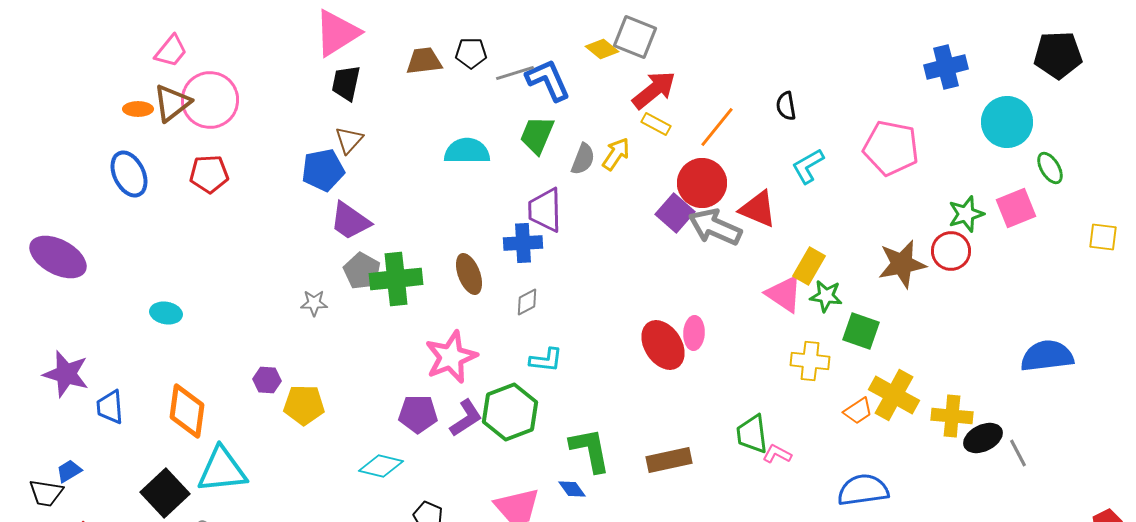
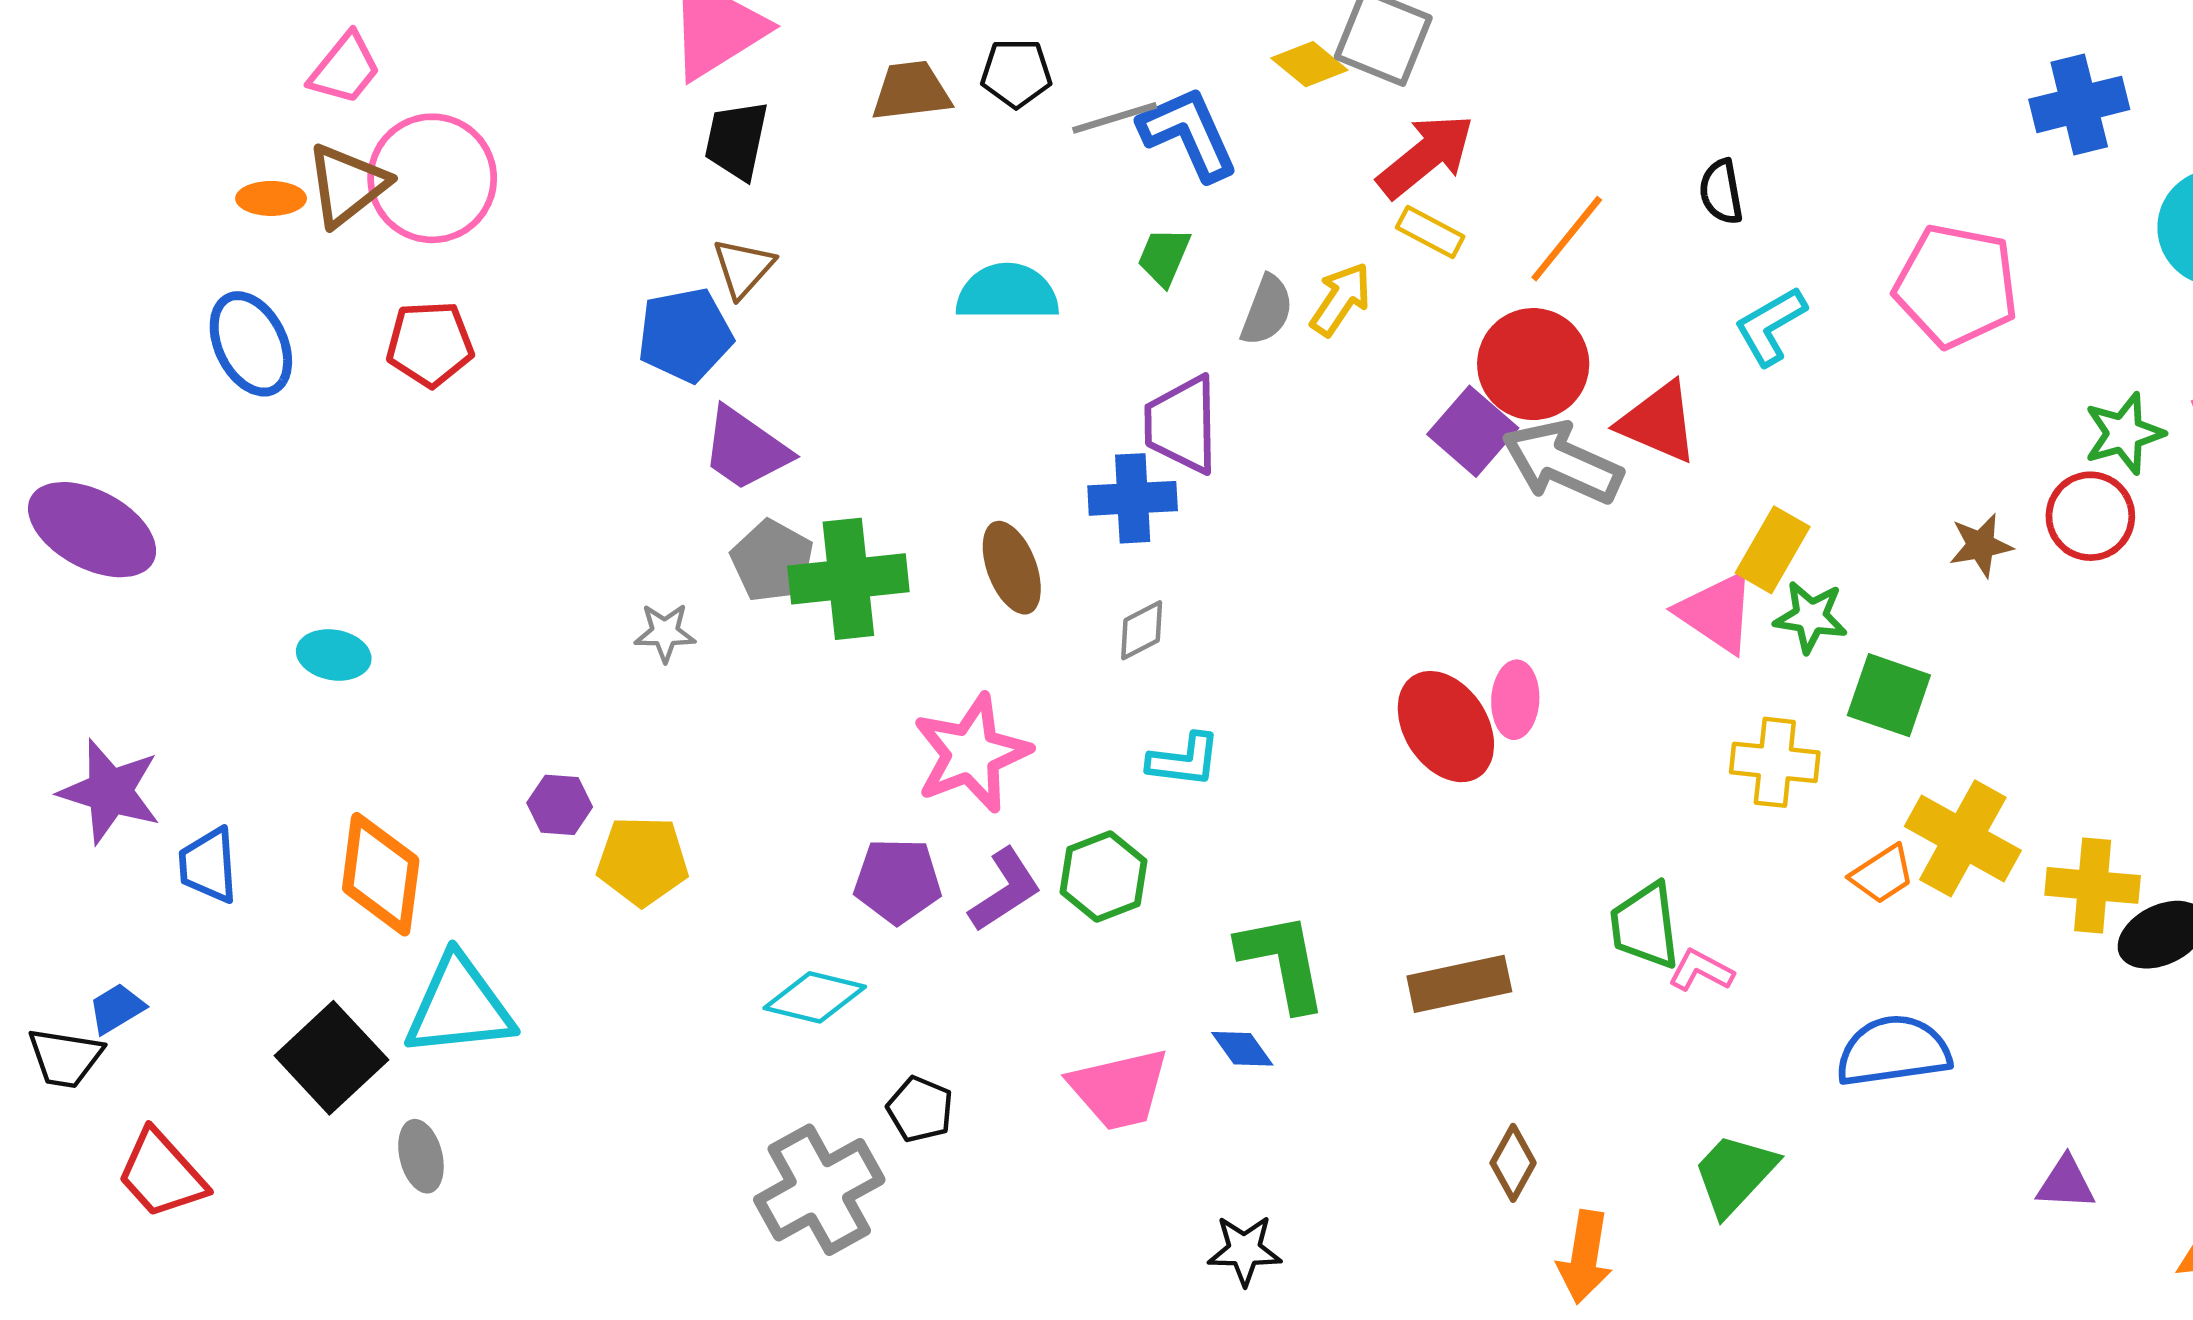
green trapezoid: (537, 135) -> (1164, 257), size x0.7
brown star: (902, 264) -> (1981, 545), size x0.6
green hexagon: (510, 412) -> (1104, 876), size x0.7

